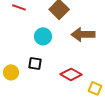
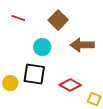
black square: (35, 63) -> (34, 74), size x1.6

